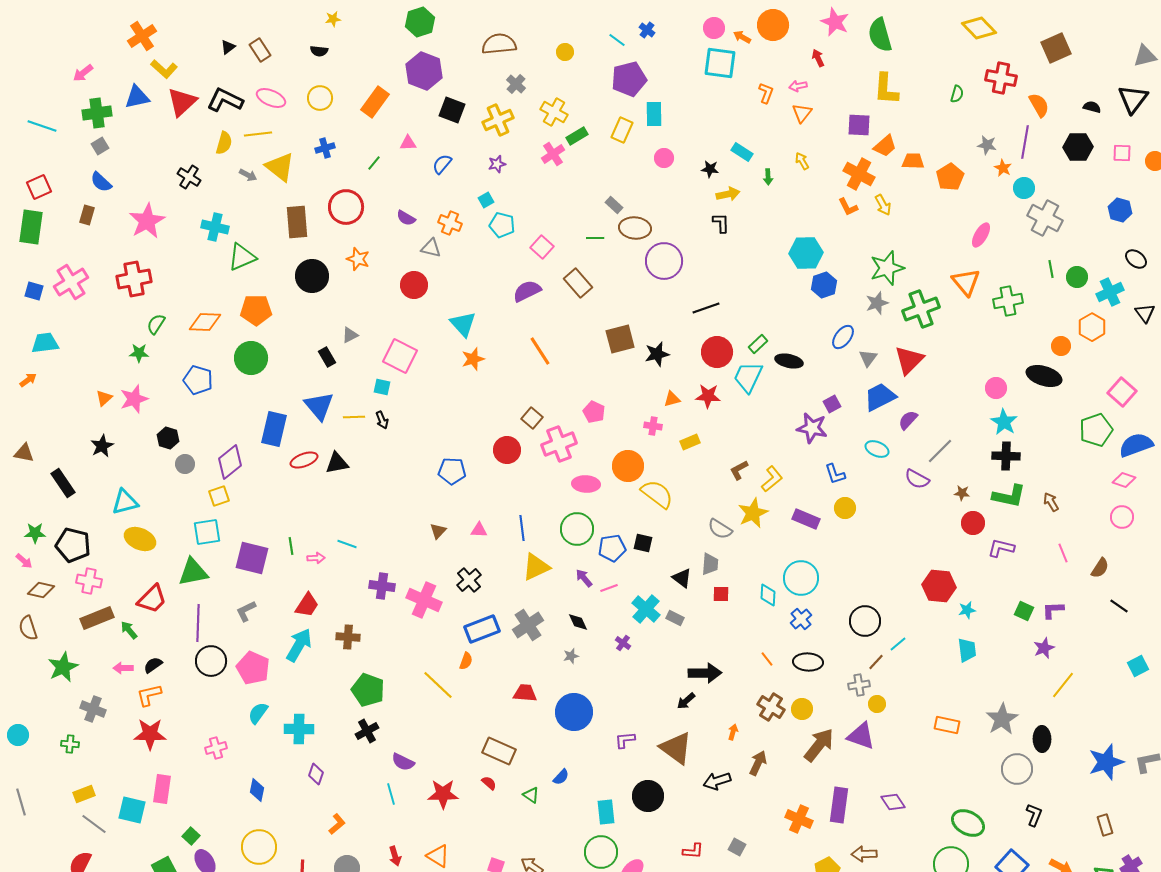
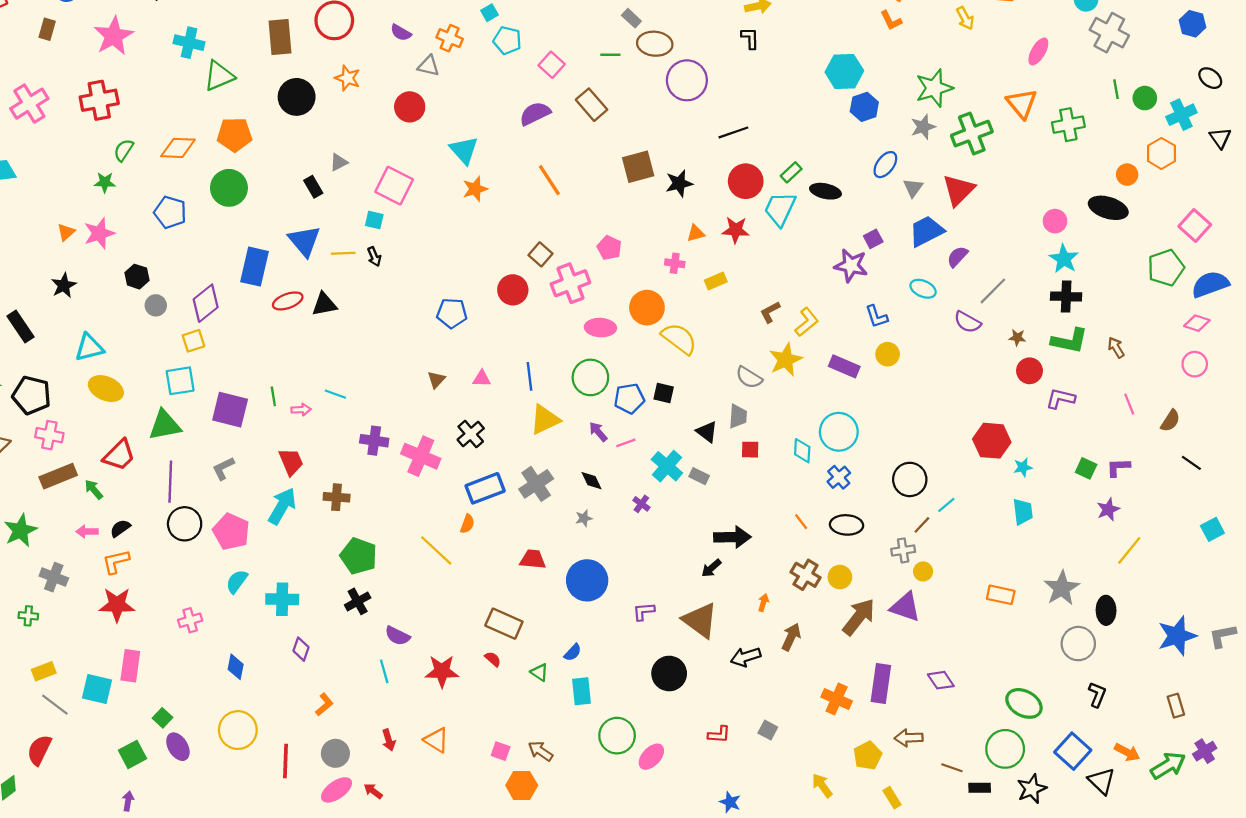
yellow arrow: (883, 205) -> (965, 18), moved
red trapezoid: (307, 605) -> (291, 462), turned -56
cyan rectangle: (606, 812) -> (582, 691), moved

